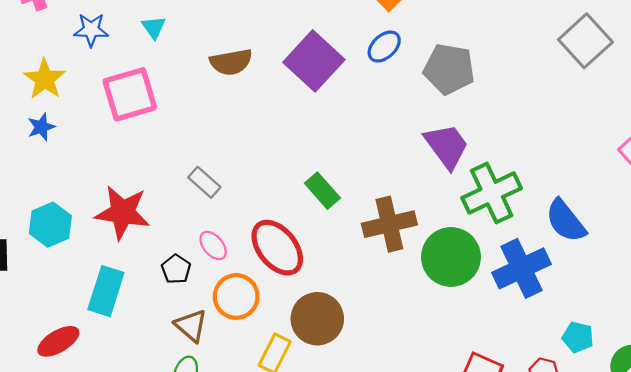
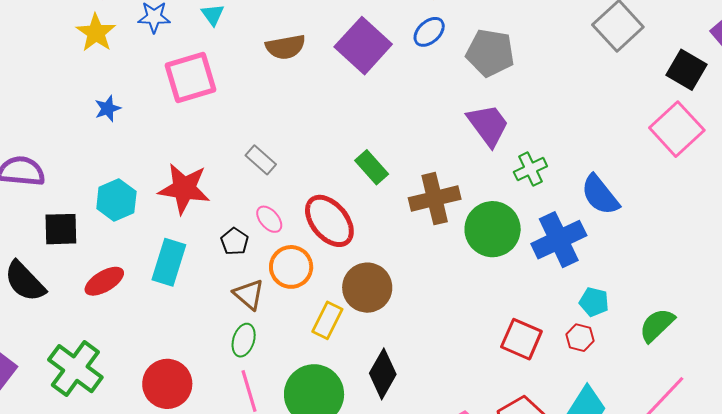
yellow star: (45, 79) -> (96, 33), moved
green cross: (492, 193) -> (530, 169), size x0.6
cyan pentagon: (578, 337) -> (594, 302), moved
red ellipse: (58, 341) -> (104, 281), moved

